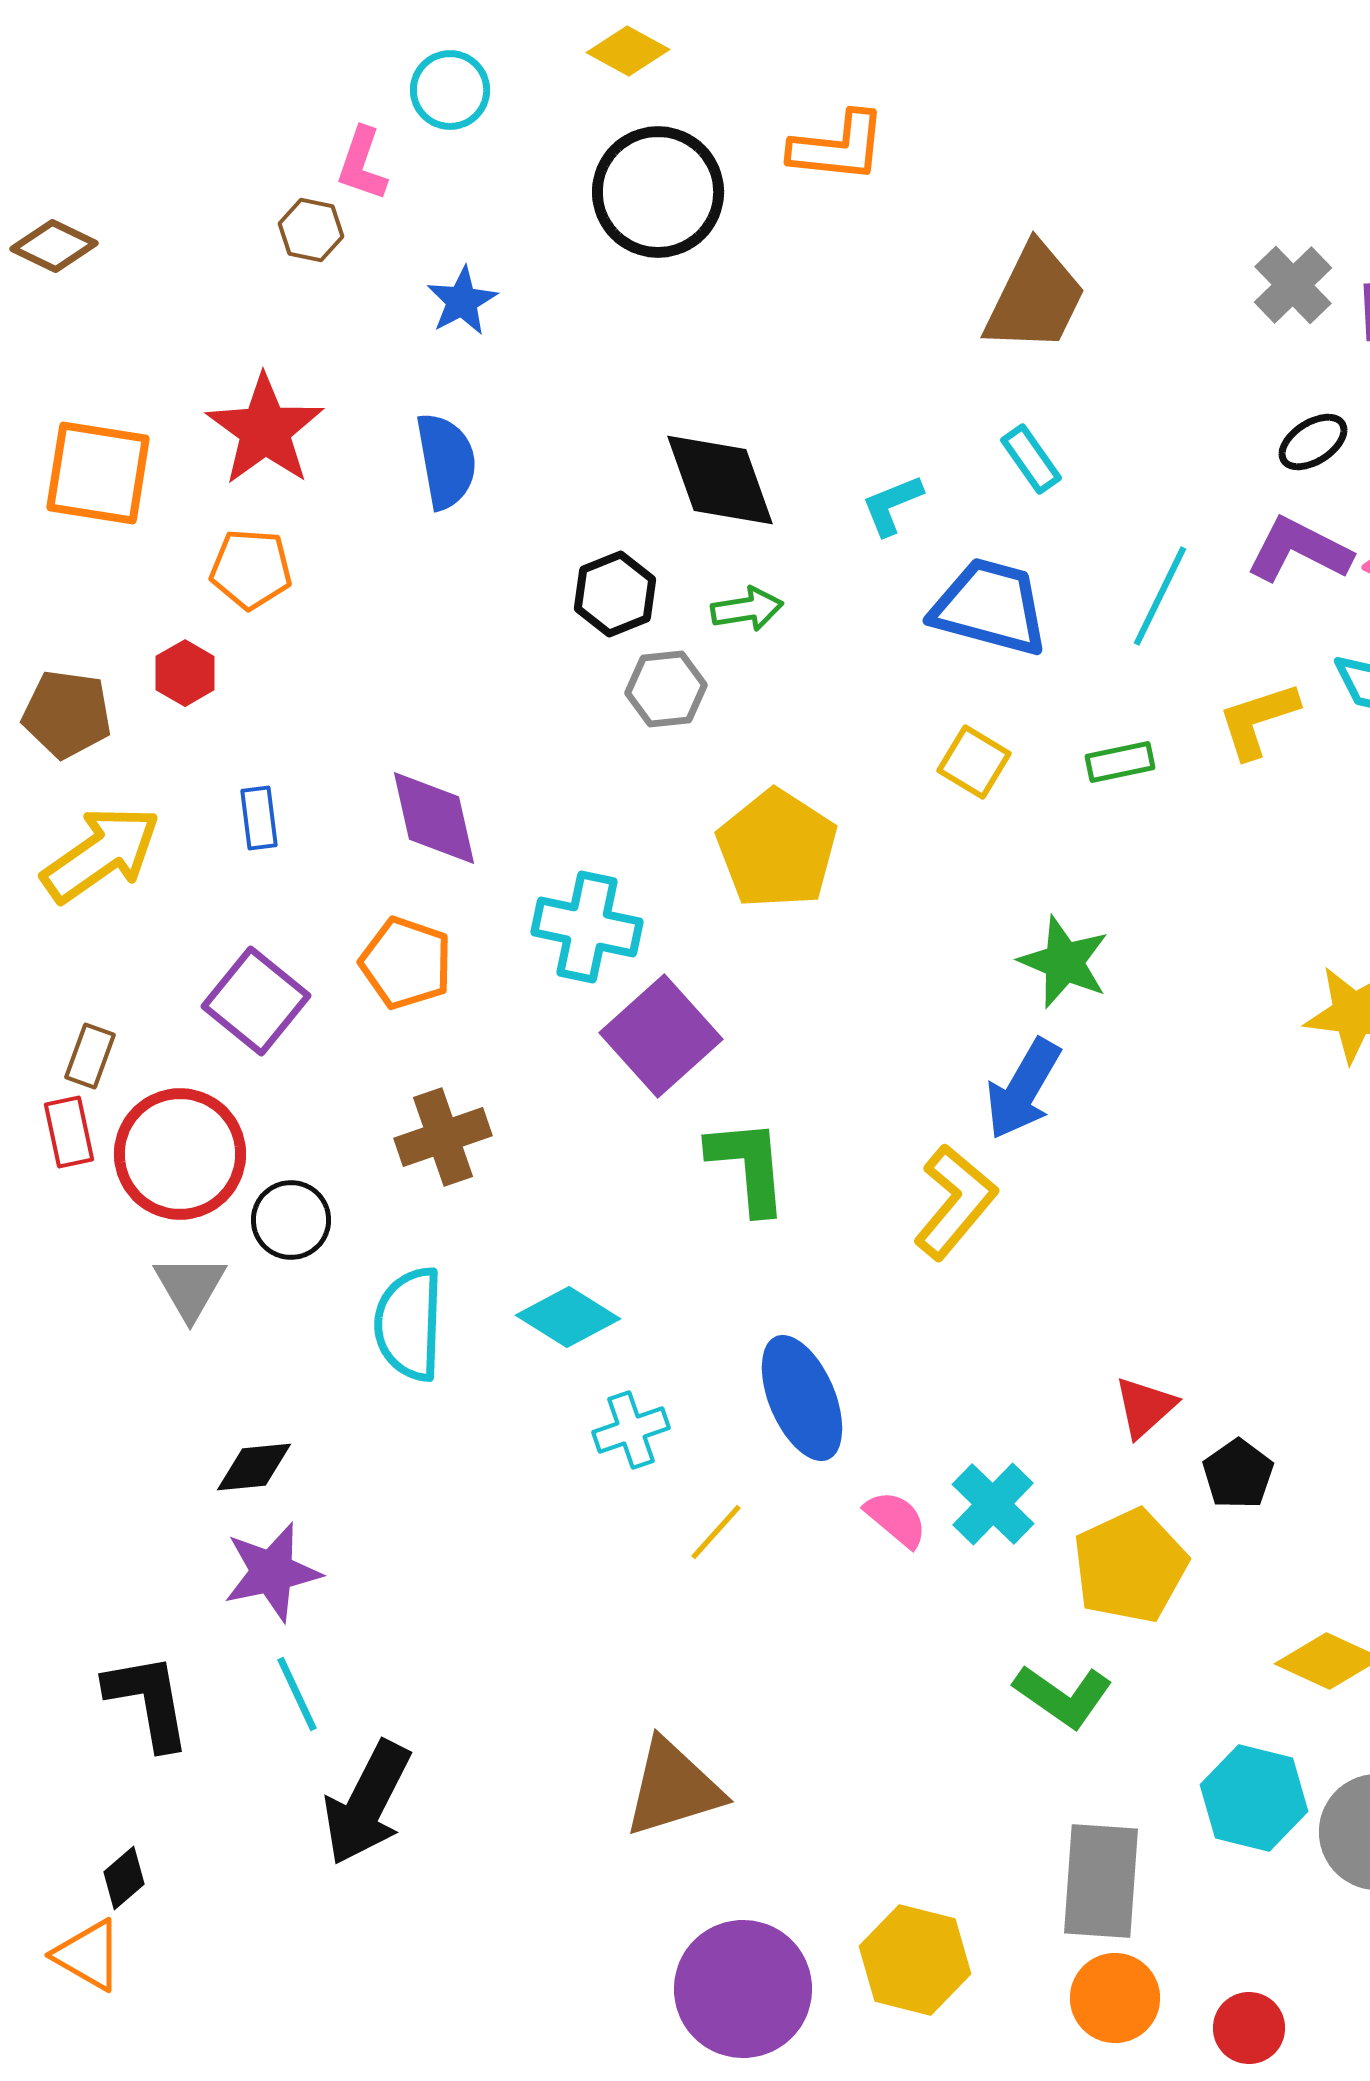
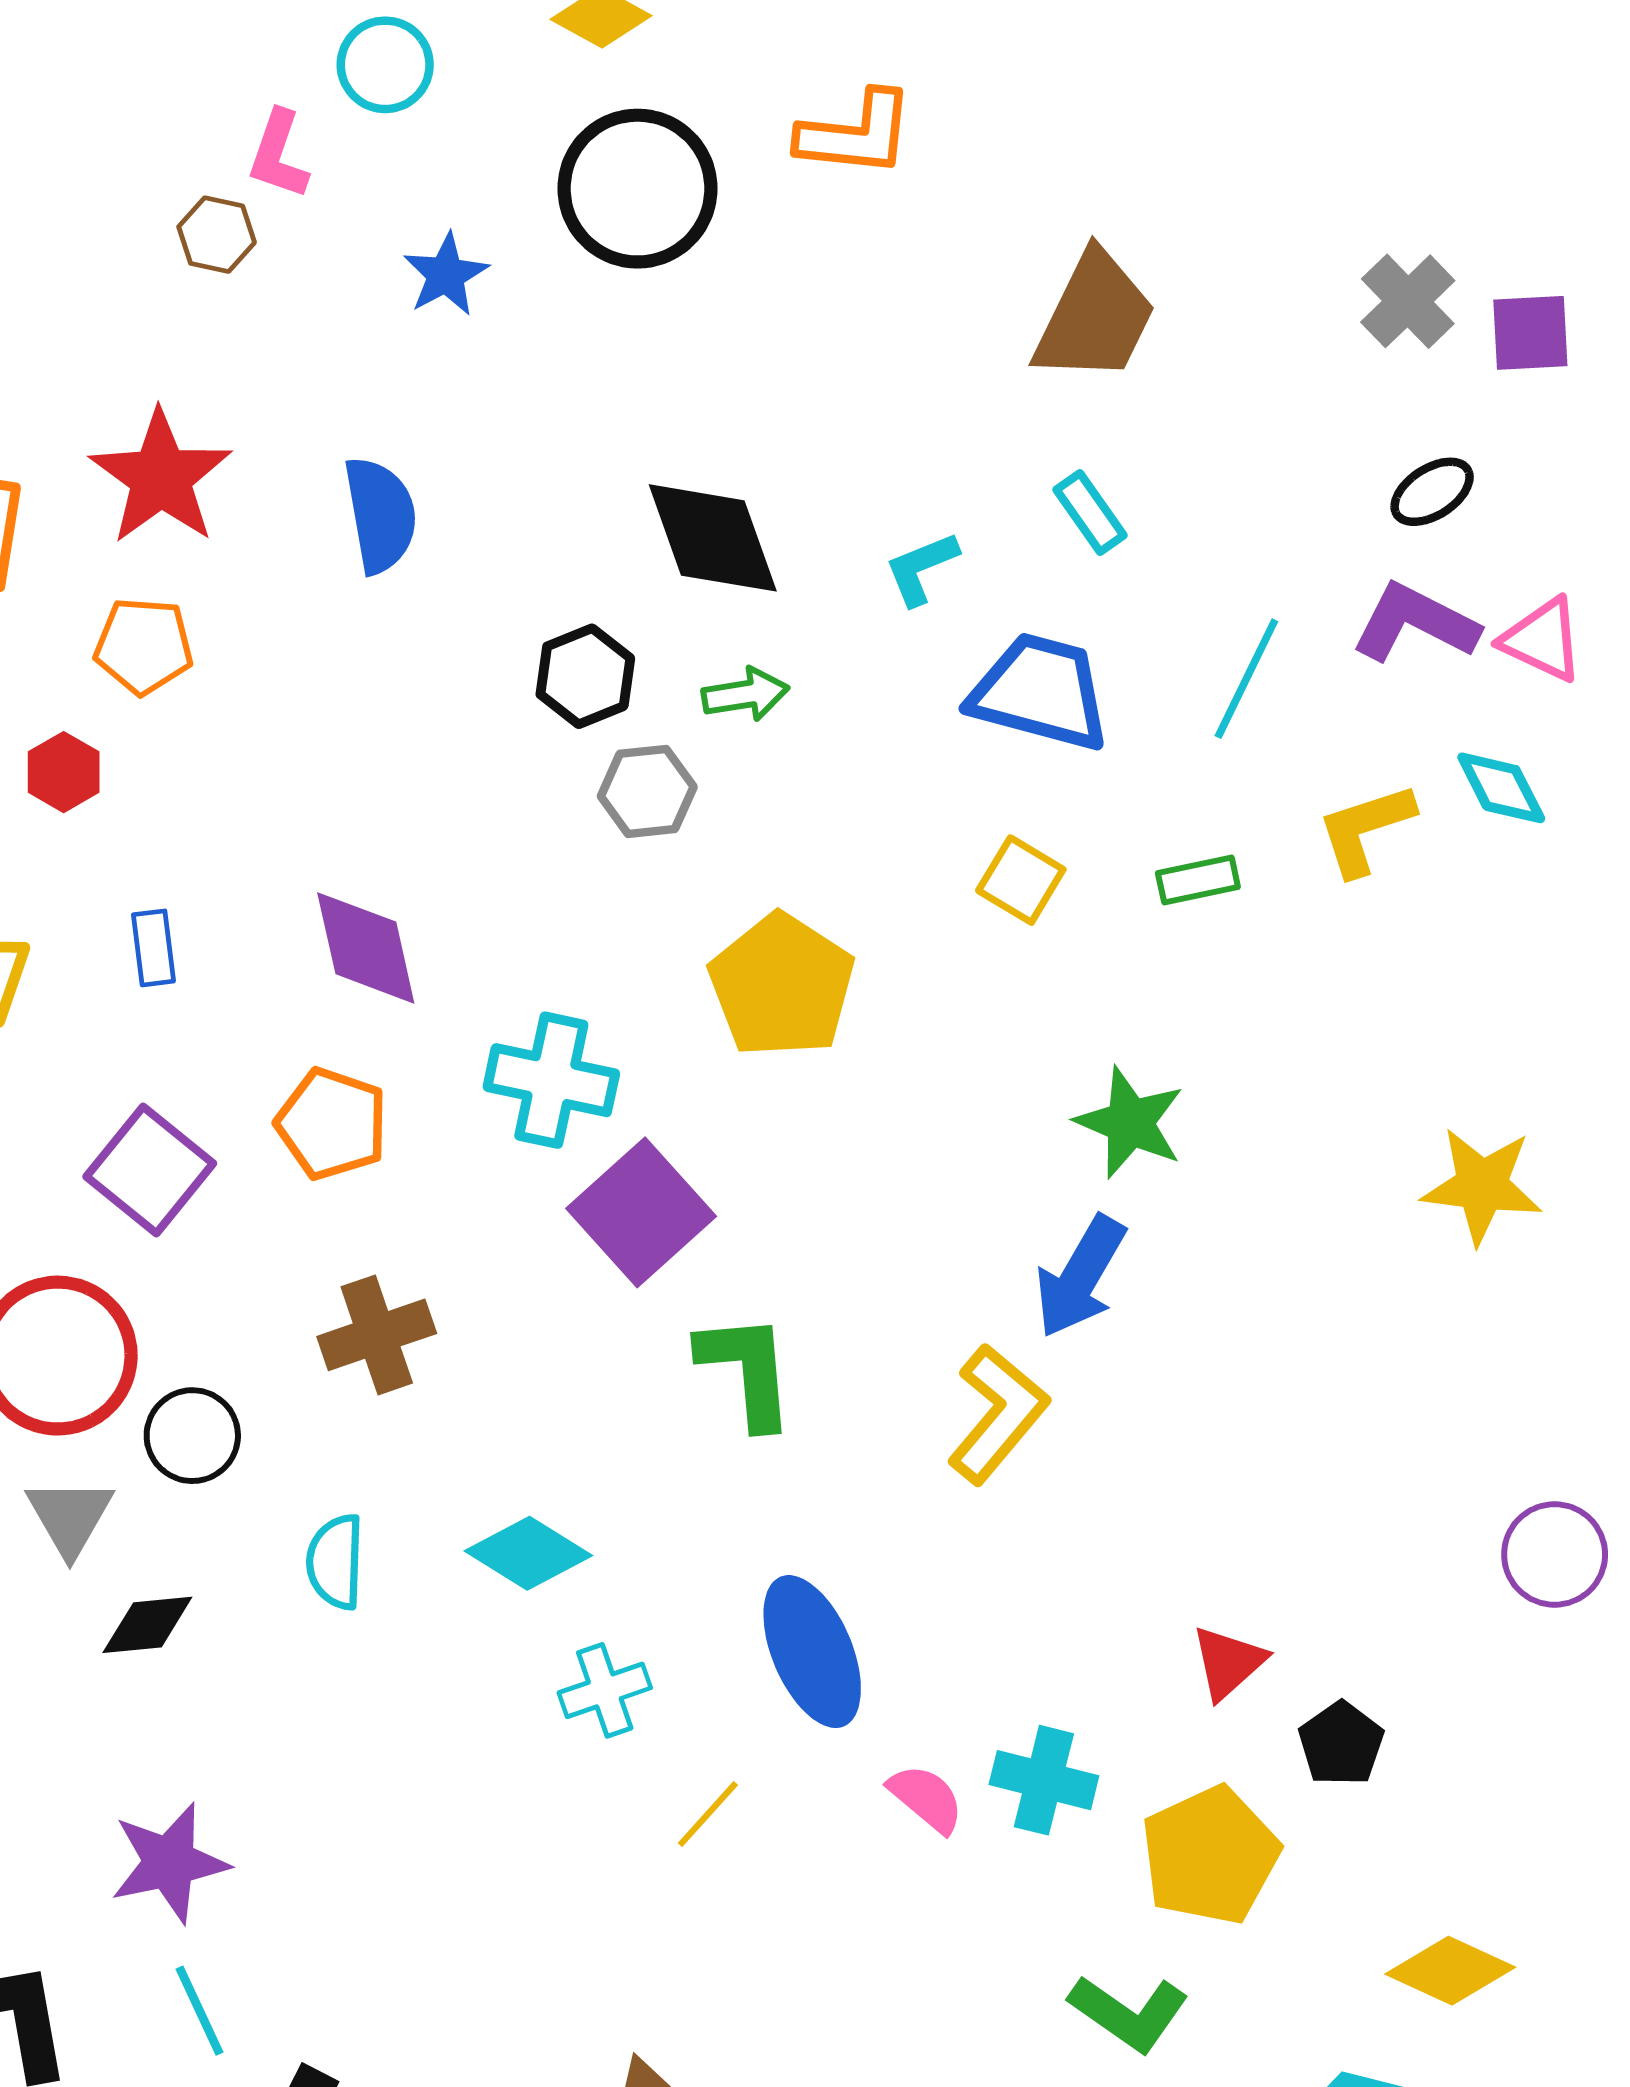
blue star: (462, 301) -> (446, 275), moved
cyan semicircle: (409, 1324) -> (335, 1562), size x0.7
black diamond: (254, 1467) -> (147, 1625), moved
cyan cross: (993, 1504) -> (1044, 1780), turned -30

